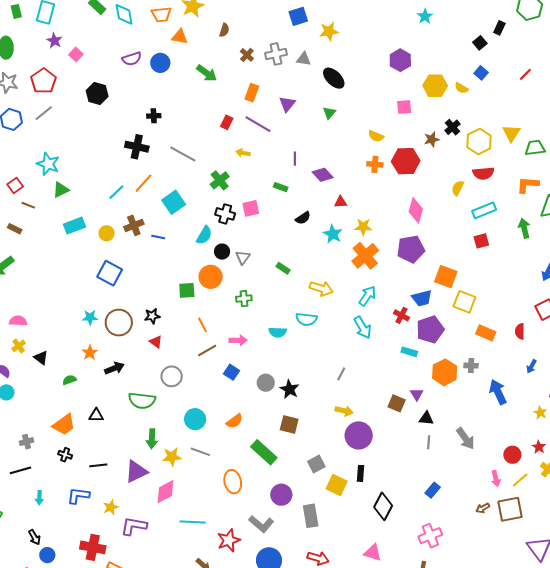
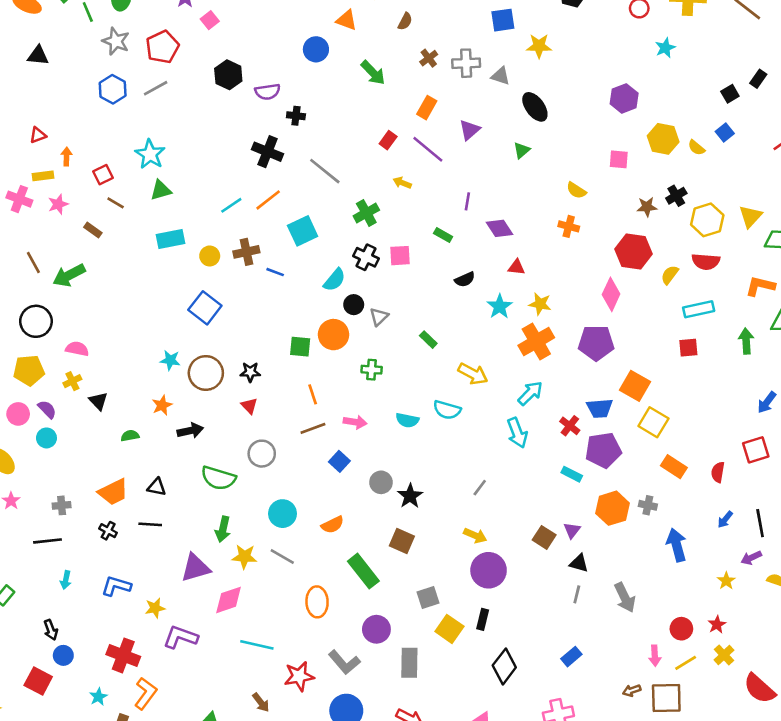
purple semicircle: (132, 59) -> (268, 92), moved
red hexagon: (406, 161) -> (633, 252), moved
black line: (98, 465) -> (150, 524), moved

